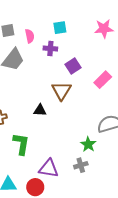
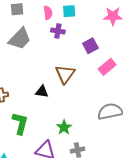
pink semicircle: (30, 36) -> (48, 13), moved
purple square: (73, 66) -> (90, 46), moved
green star: (88, 144) -> (64, 127), moved

